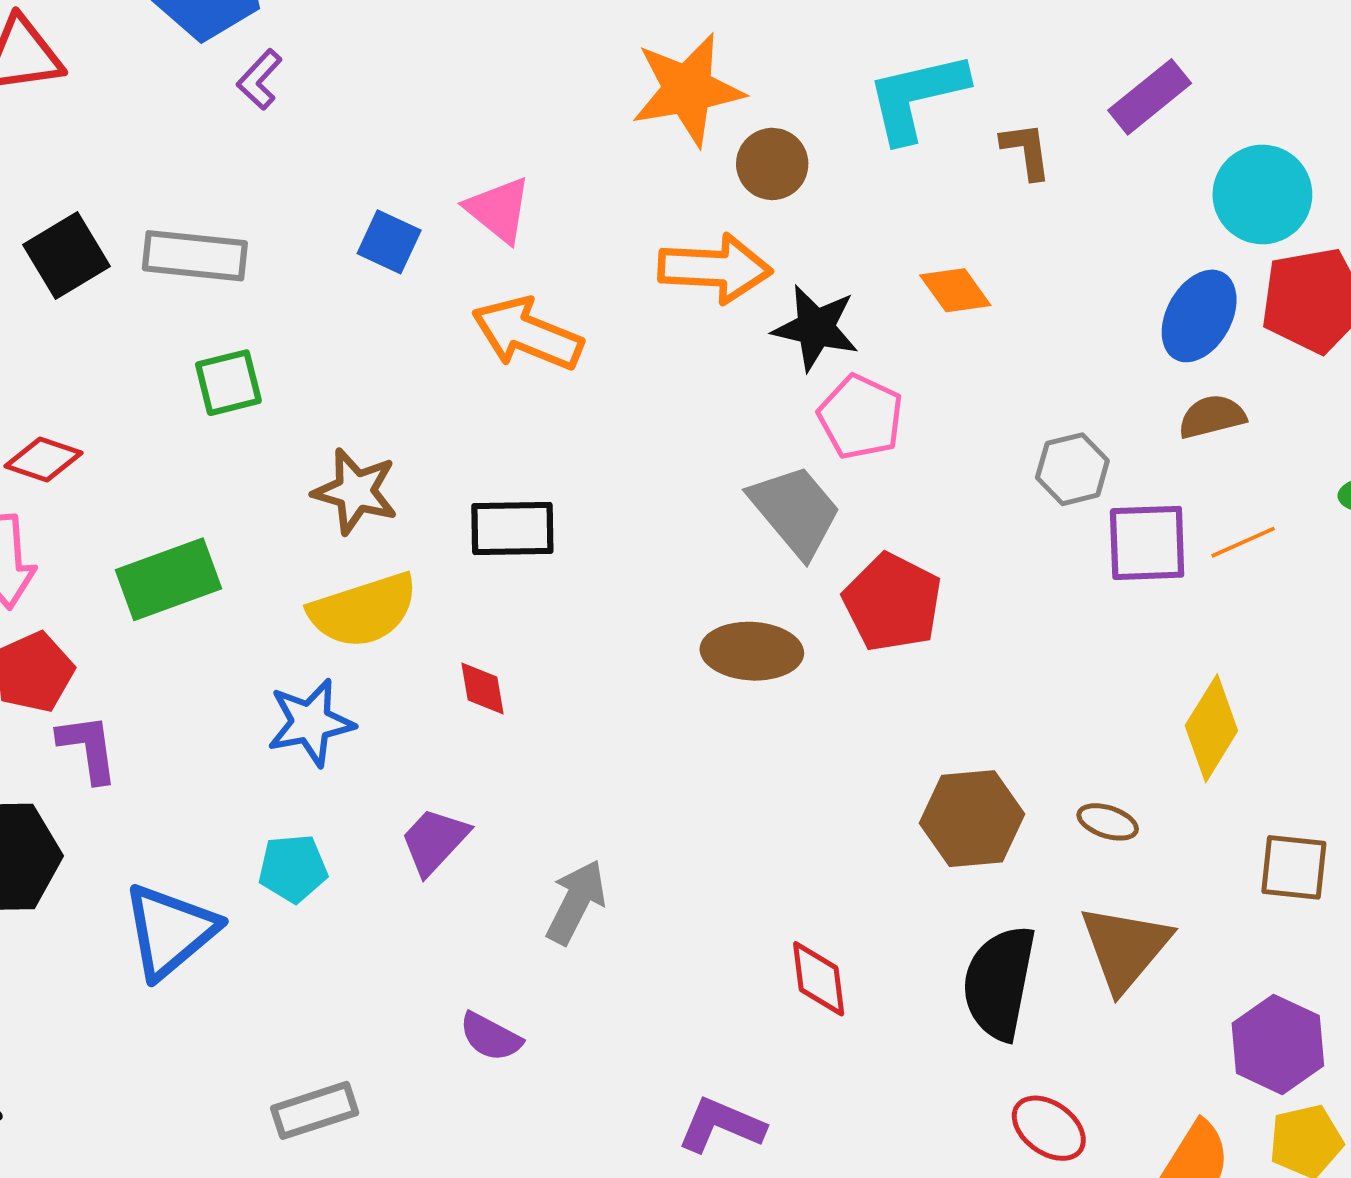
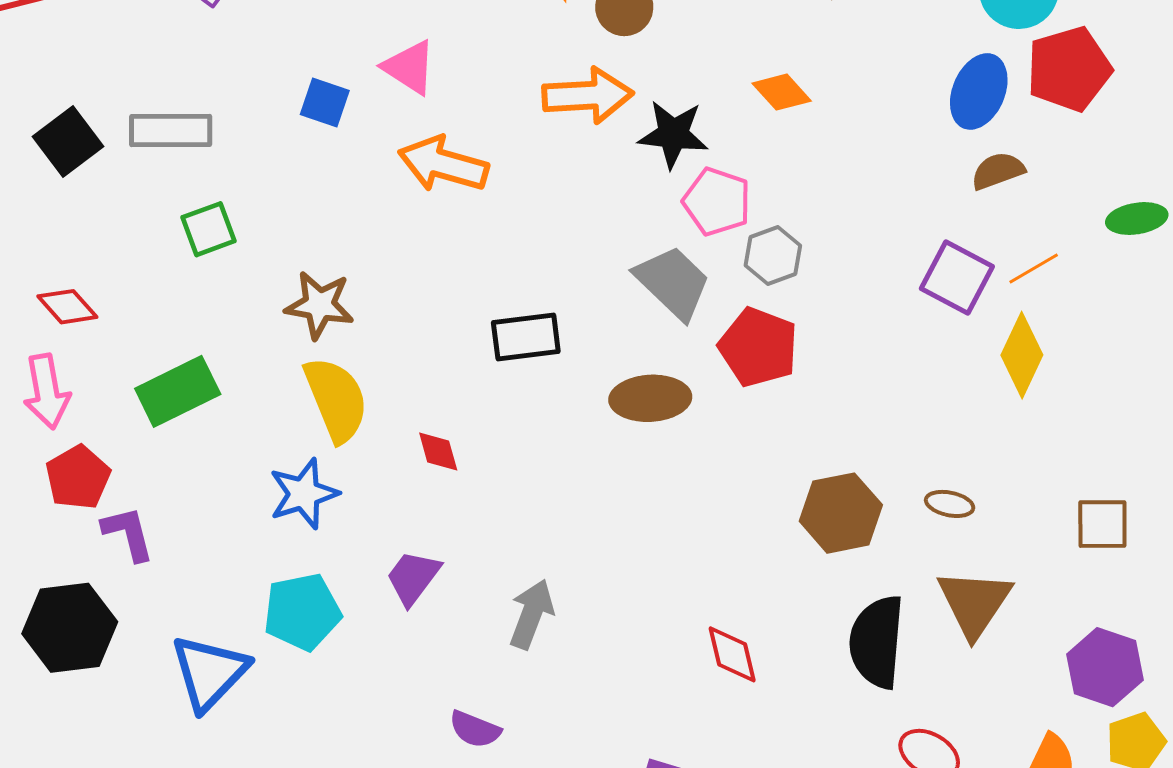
red diamond: (44, 460) -> (67, 307), turned 36
gray hexagon: (1072, 469) -> (773, 256), moved
black rectangle: (512, 528) -> (526, 337), moved
purple square: (1147, 543) -> (957, 277), turned 36
yellow semicircle: (363, 610) -> (336, 399), turned -88
yellow diamond: (1211, 728) -> (1022, 355), moved
cyan pentagon: (293, 868) -> (302, 612), size x1.4

